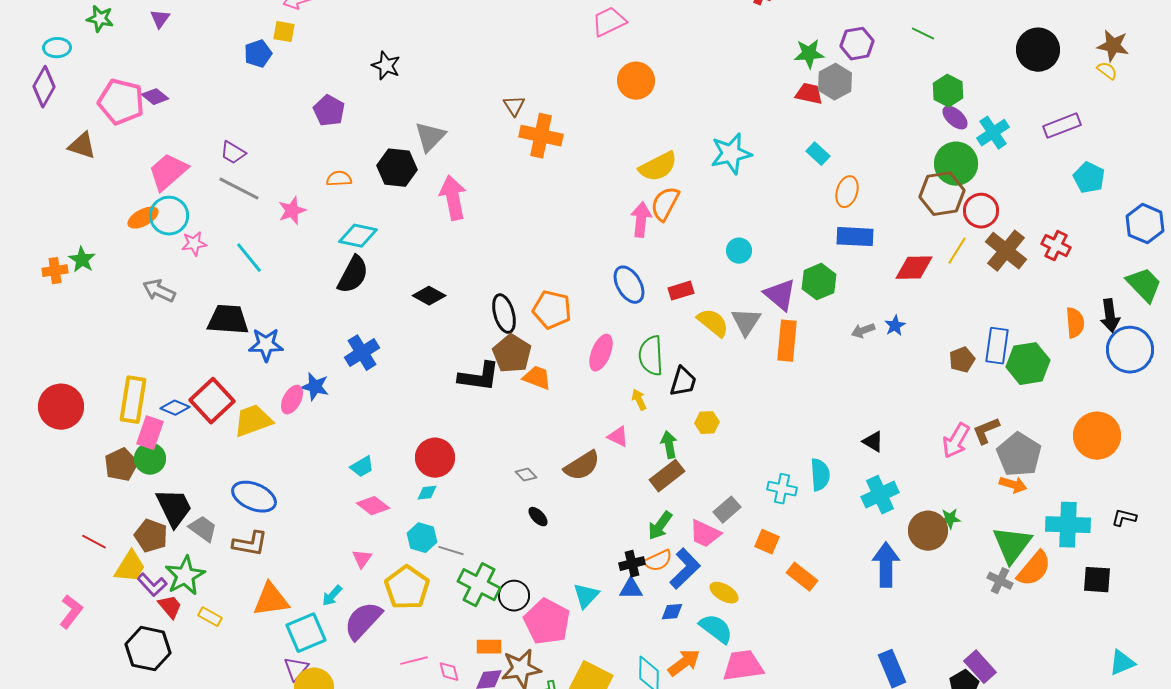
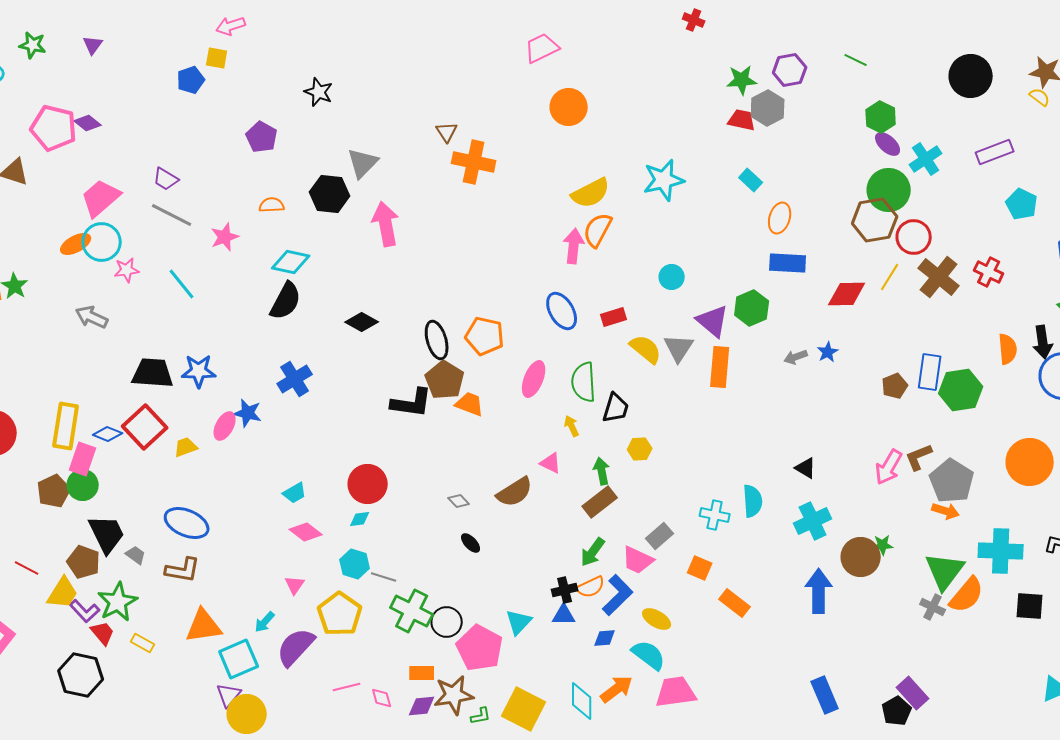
black trapezoid: (228, 320) -> (153, 373), moved
yellow trapezoid: (253, 421) -> (186, 447), size x0.6
gray trapezoid: (203, 529) -> (136, 555), size x0.7

